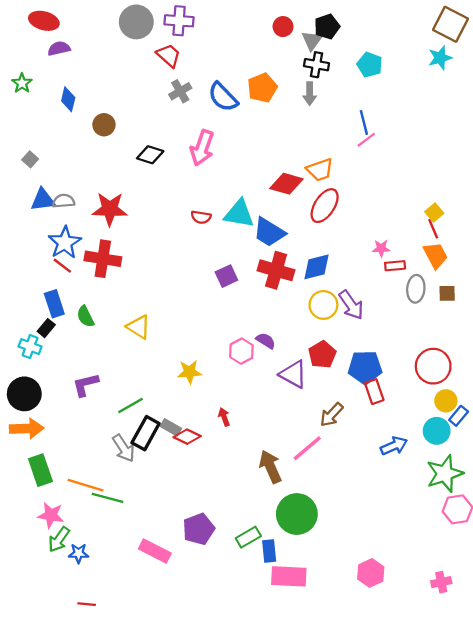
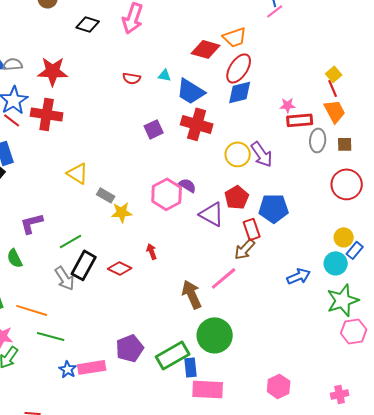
cyan triangle: (239, 214) -> (165, 75), size x0.5
red rectangle: (395, 266) -> (300, 120), size x1.4
blue diamond: (317, 267) -> (240, 92), moved
green semicircle: (85, 316) -> (15, 258), moved
pink hexagon: (241, 351) -> (167, 194), size x1.4
red circle: (433, 366) -> (347, 184), moved
red rectangle: (374, 392) -> (252, 229), moved
gray rectangle: (171, 427) -> (106, 195), moved
green line: (107, 498) -> (51, 336), moved
green rectangle: (248, 537) -> (173, 355), size x1.5
pink rectangle: (155, 551) -> (92, 367), turned -36
blue star: (79, 553) -> (68, 369), moved, turned 30

